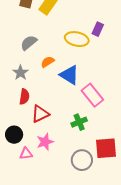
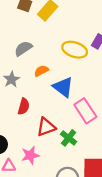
red semicircle: (24, 97) -> (24, 106), moved
red triangle: (40, 114) -> (46, 127), moved
green cross: (79, 122) -> (69, 138), turned -35

